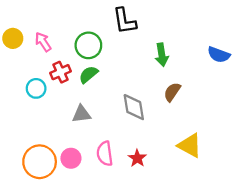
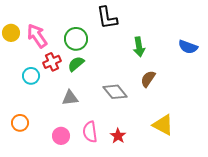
pink arrow: (43, 42) -> (37, 36), size x1.4
gray diamond: (134, 107) -> (115, 92), turned -30
orange circle: (40, 162) -> (20, 123), moved, size x0.6

